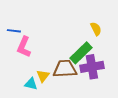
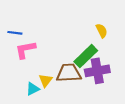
pink L-shape: (24, 47) -> (25, 50), turned 55
cyan triangle: (31, 84) -> (33, 89), turned -40

